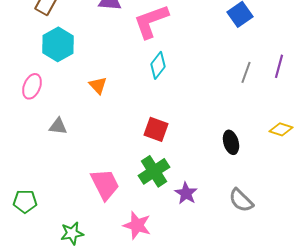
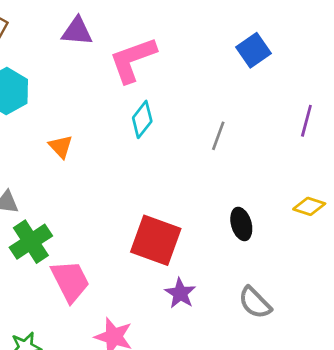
gray line: (246, 72) -> (218, 136), moved
red square: (156, 129) -> (156, 240), moved, size x1.5
green cross: (154, 171) -> (31, 242), moved

